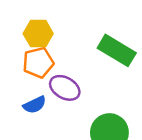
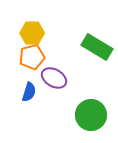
blue semicircle: (35, 105) -> (29, 92), turned -48

